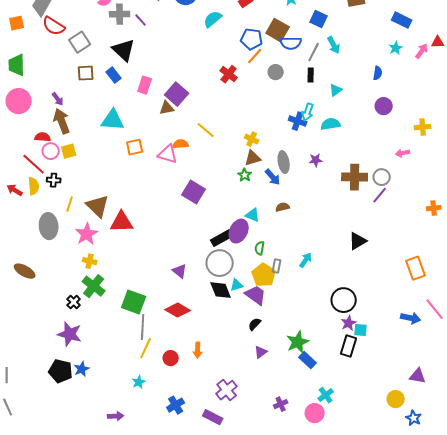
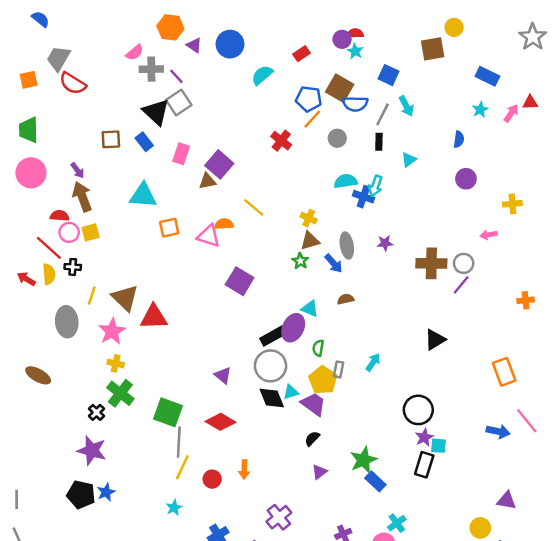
gray square: (80, 42) -> (179, 102), moved
cyan semicircle: (331, 124) -> (346, 181), moved

